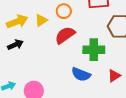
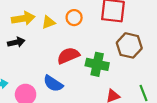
red semicircle: (65, 35) -> (68, 56), moved
blue semicircle: (81, 74) -> (53, 84), moved

